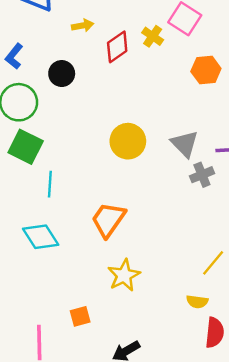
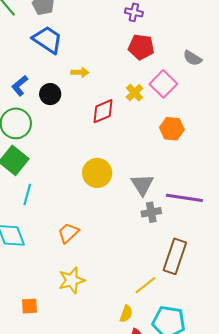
red diamond: (117, 47) -> (103, 111), moved
black circle: (62, 74) -> (50, 94), moved
orange trapezoid: (108, 220) -> (68, 233), size x0.7
yellow semicircle: (197, 302) -> (126, 314), turned -90

